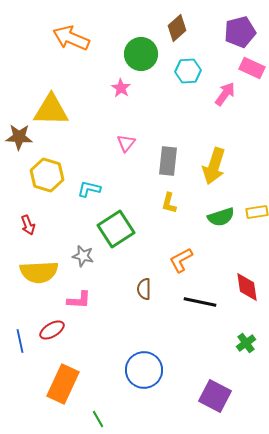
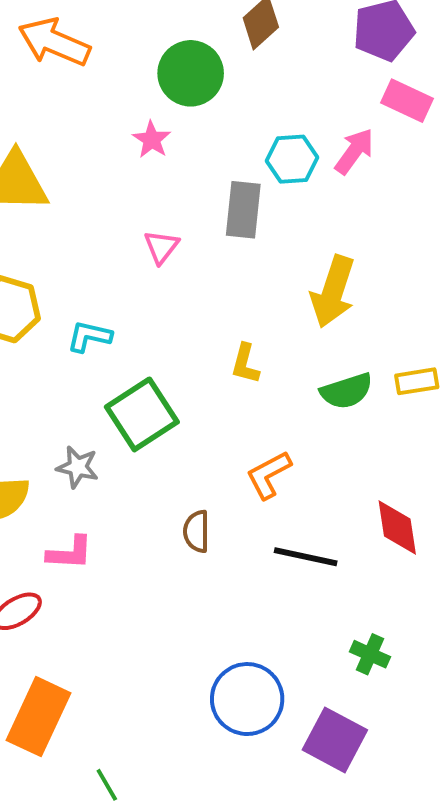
cyan hexagon: (188, 71) -> (292, 159), moved
gray rectangle: (168, 161) -> (243, 210), moved
green cross: (246, 343) -> (370, 654), moved, turned -30
blue circle: (144, 370) -> (247, 699), moved

